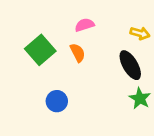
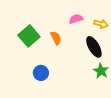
pink semicircle: (85, 25) -> (76, 19), moved

